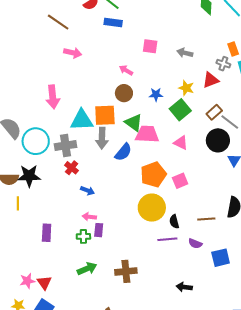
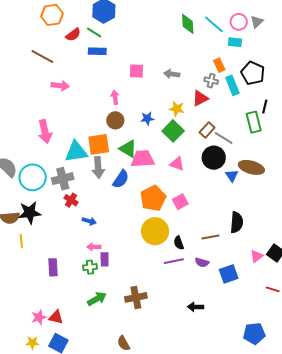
pink arrow: (126, 70) -> (115, 97), turned 56
red triangle: (44, 283) -> (56, 317), turned -35

